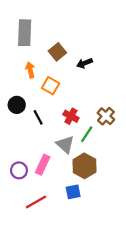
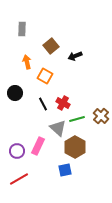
gray rectangle: (25, 33) -> (22, 29), size x0.6
brown cross: (106, 116) -> (101, 116), moved
black line: (38, 117) -> (43, 104), moved
green line: (87, 134) -> (77, 119), turned 42
red line: (36, 202) -> (19, 179), moved

